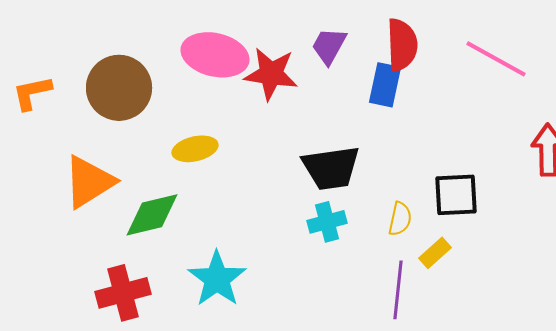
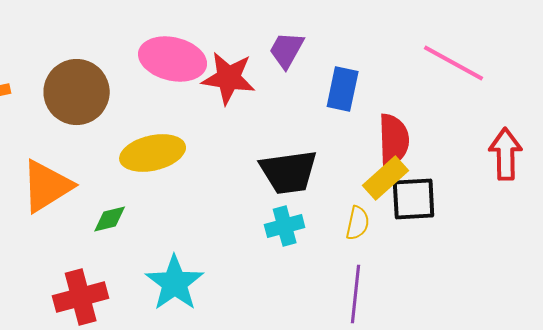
red semicircle: (402, 45) -> (394, 140), moved
yellow ellipse: (195, 149) -> (153, 153), size x1.4
green diamond: (152, 215) -> (110, 219), size x0.6
yellow rectangle: (435, 253) -> (386, 178), moved, size x1.4

